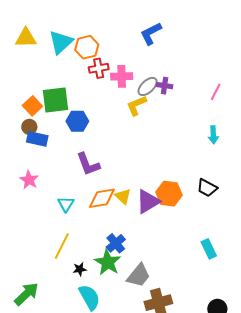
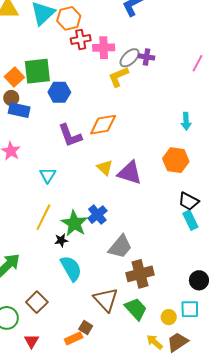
cyan arrow: (213, 135) -> (186, 121), moved
black trapezoid: (207, 188) -> (189, 201), moved
orange hexagon: (169, 194) -> (176, 160), moved
orange diamond: (102, 198) -> (103, 125), moved
purple triangle: (148, 202) -> (130, 173), turned 48
green star: (108, 262) -> (74, 223), moved

